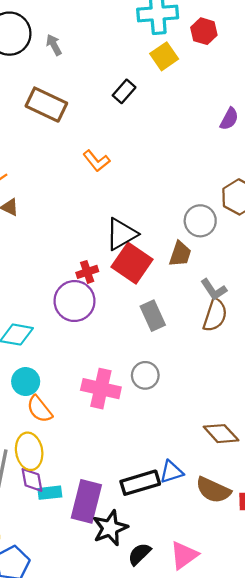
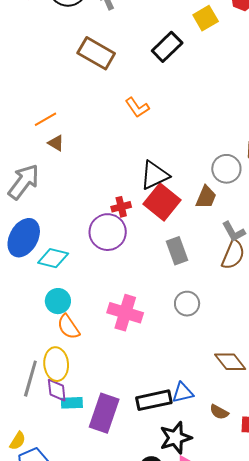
black rectangle: (124, 91) -> (167, 47), size x1.4
gray circle: (145, 375) -> (187, 304), moved
brown semicircle: (213, 490) -> (219, 412), size x0.6
black star: (110, 528) -> (176, 438), moved

